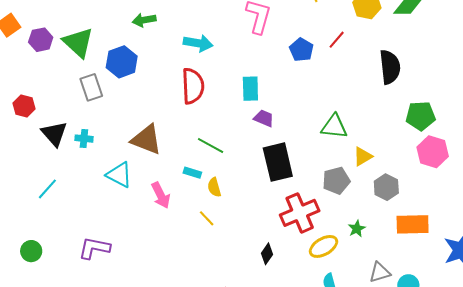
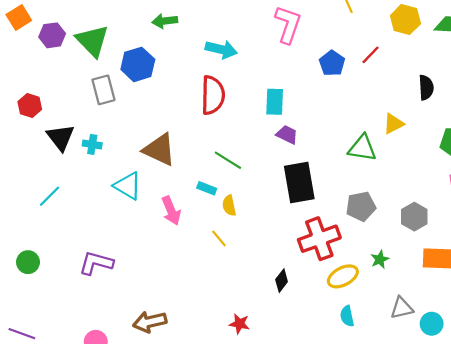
black semicircle: (390, 67) -> (426, 88), size x0.7
yellow triangle: (363, 157) -> (393, 124), moved

